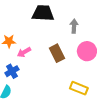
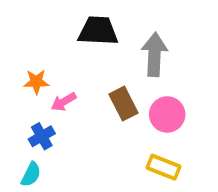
gray arrow: (74, 26) -> (154, 55), size x1.6
pink circle: (87, 51) -> (167, 114), moved

